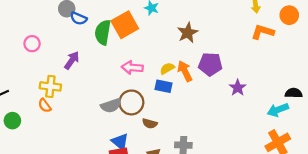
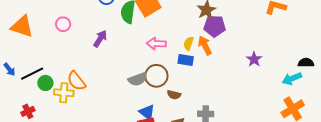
purple pentagon: (210, 64) -> (215, 26), moved
yellow semicircle: (167, 68) -> (189, 43), turned -40
yellow cross: (50, 86) -> (64, 93), moved
orange semicircle: (45, 105) -> (76, 81), size x1.5
green circle: (12, 121) -> (45, 83), moved

